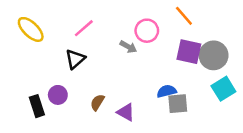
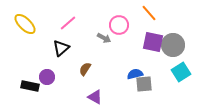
brown semicircle: (97, 102) -> (85, 69), moved
black rectangle: (37, 106) -> (30, 86), turned -60
purple triangle: (126, 112) -> (95, 97), moved

